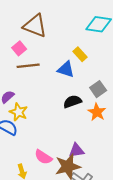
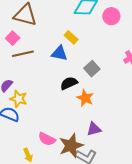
orange star: (97, 112) -> (85, 98), moved
purple triangle: (76, 150) -> (94, 129), moved

